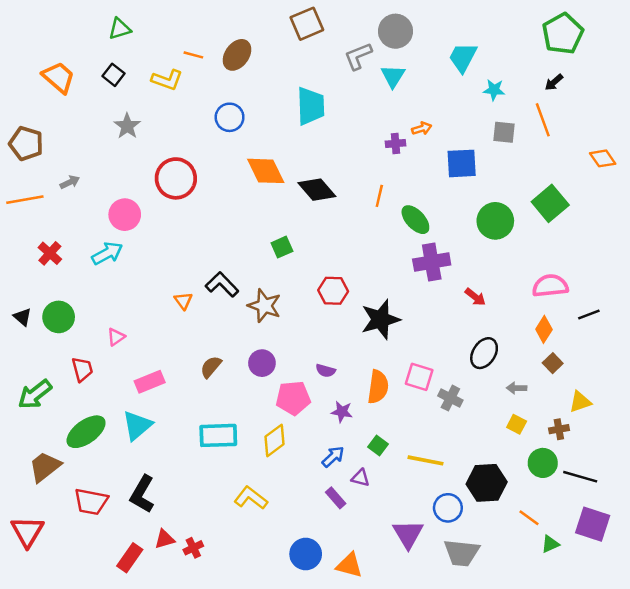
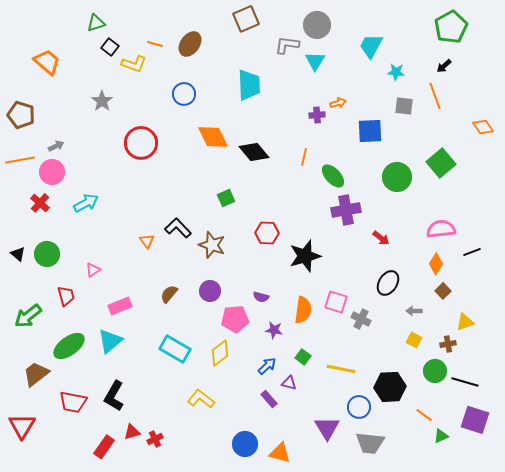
gray L-shape: (358, 56) -> (287, 45), turned 30
black square: (113, 75) -> (110, 47), moved
pink circle: (125, 215) -> (52, 172), moved
cyan rectangle: (218, 435) -> (175, 349), turned 32

